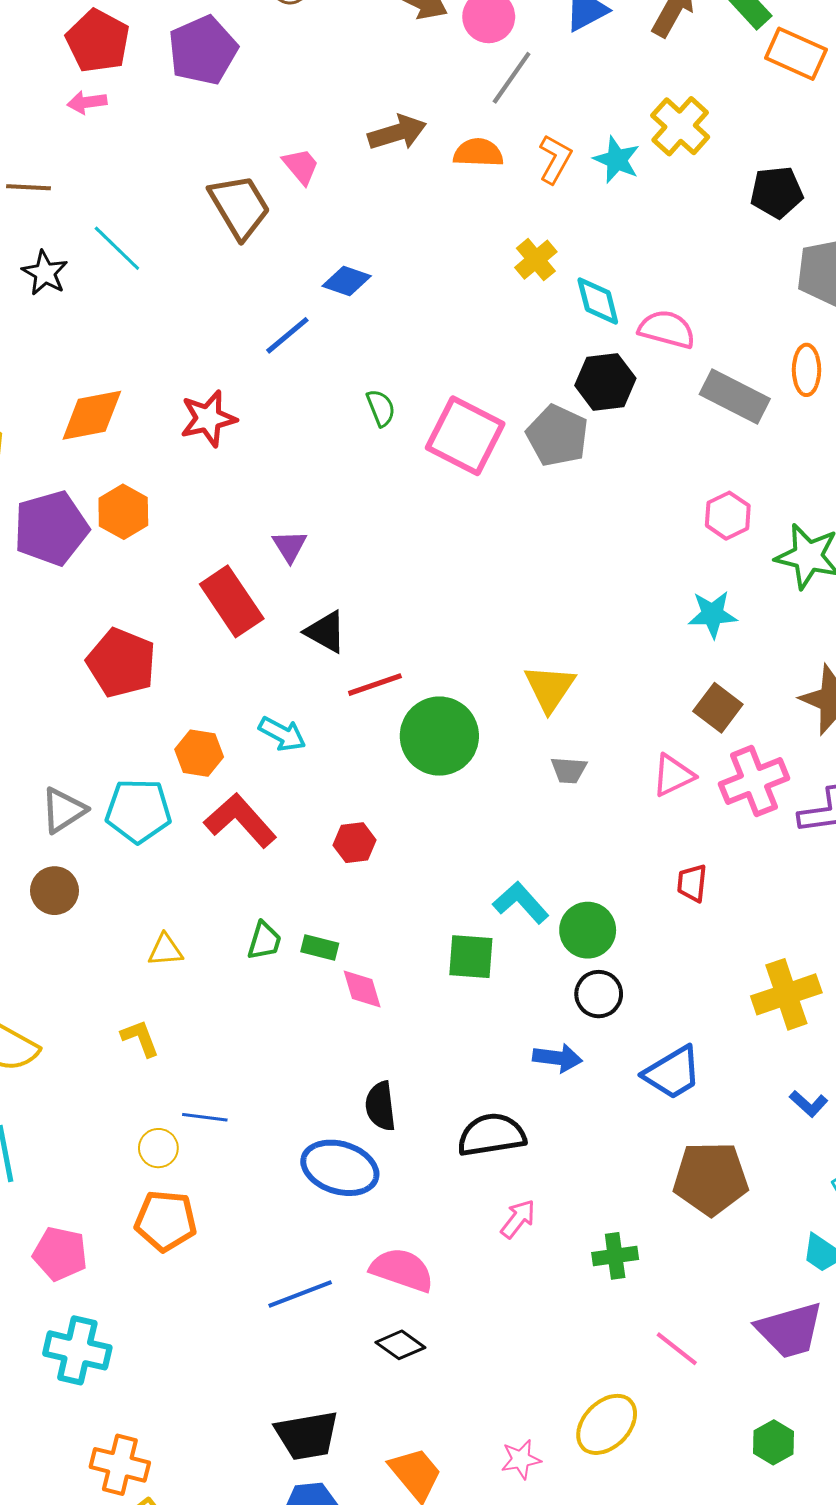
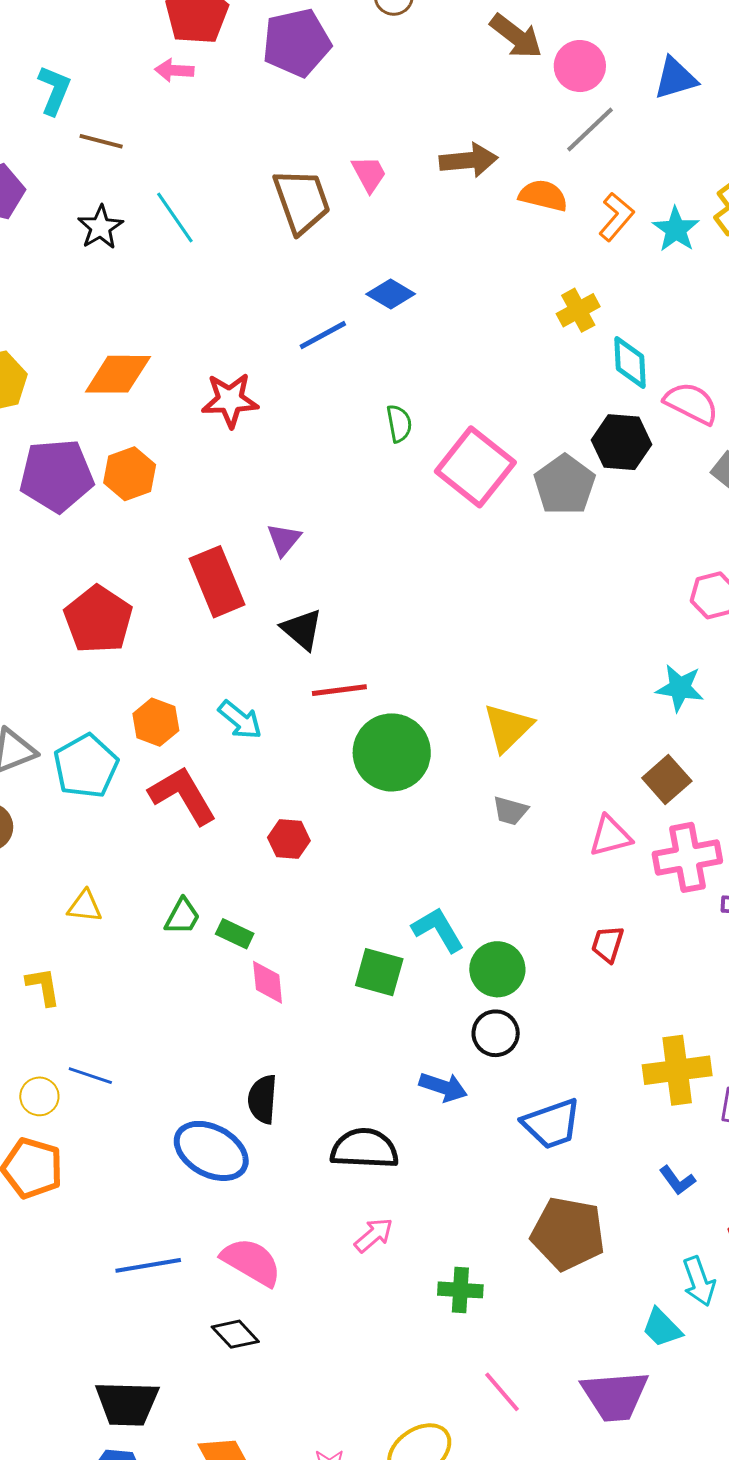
cyan pentagon: (138, 811) -> (86, 766), turned 30

